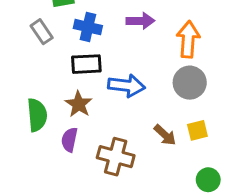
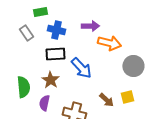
orange arrow: (188, 39) -> (109, 43), moved, turned 100
gray circle: (190, 83) -> (133, 66), moved
blue arrow: (126, 86) -> (81, 68), turned 40

